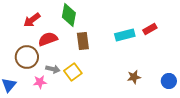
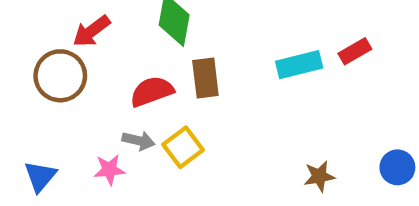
red semicircle: (48, 39) -> (152, 91), moved
brown circle: (27, 57) -> (60, 76), moved
brown star: (134, 77) -> (319, 176), moved

